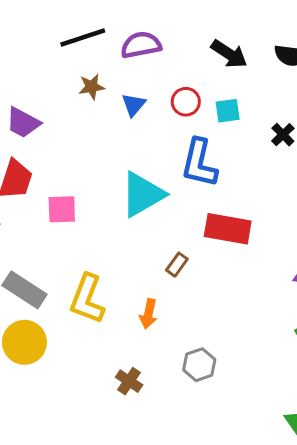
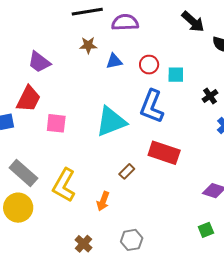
black arrow: (229, 54) -> (193, 22), moved
blue triangle: (134, 105) -> (114, 61), turned 30

